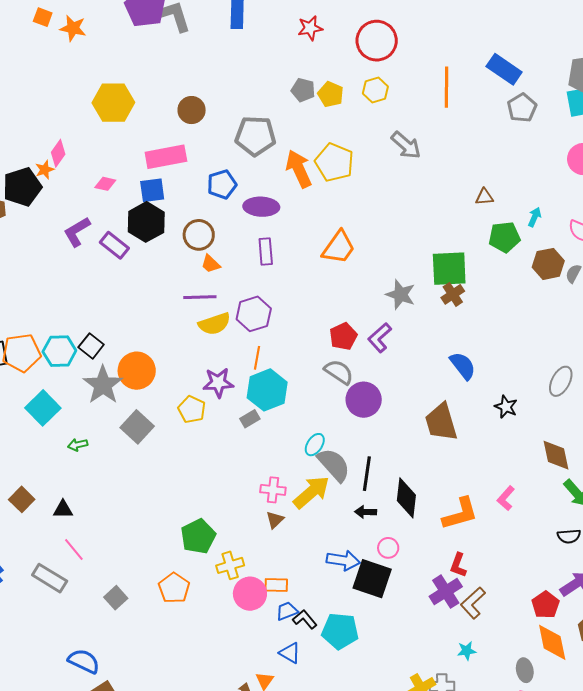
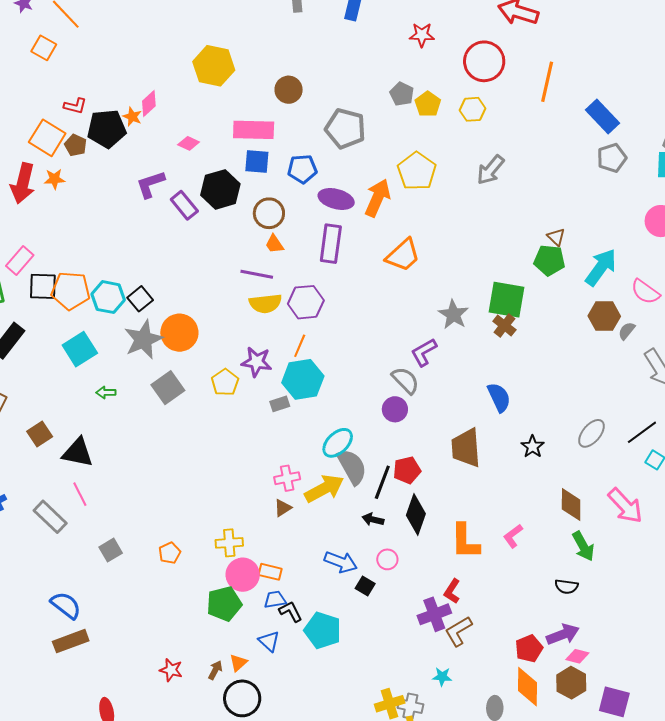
orange line: (446, 87) -> (547, 82), moved
gray arrow: (406, 145) -> (491, 170), turned 76
orange arrow: (299, 169) -> (377, 198), moved, turned 36
orange star: (45, 170) -> (132, 117), turned 30
blue square: (152, 190) -> (257, 161), moved
brown triangle: (484, 197) -> (556, 237), turned 36
cyan arrow: (535, 217) -> (601, 267), size x2.0
green pentagon: (504, 237) -> (549, 260), moved
purple rectangle: (266, 251) -> (331, 244), size x1.4
brown cross: (453, 294) -> (504, 325), turned -30
red pentagon: (343, 336) -> (407, 470), moved
gray semicircle: (339, 372) -> (405, 380), moved
purple circle: (364, 400) -> (395, 409), size x0.7
cyan ellipse: (315, 445) -> (338, 443), size x1.4
pink cross: (273, 490) -> (287, 478), turned -30
black triangle: (63, 509) -> (78, 453), size x1.6
orange L-shape: (460, 514) -> (465, 541), turned 93
green pentagon: (198, 536) -> (224, 604), moved
black square: (372, 579) -> (365, 586), size x0.5
orange pentagon: (174, 588) -> (170, 553), size x0.7

